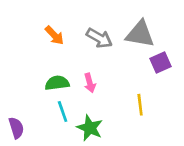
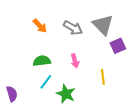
gray triangle: (140, 34) -> (103, 25), turned 35
pink arrow: (90, 83) -> (75, 61), moved
cyan line: (63, 112) -> (46, 82), turned 56

